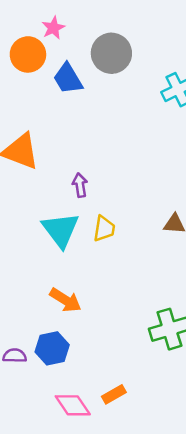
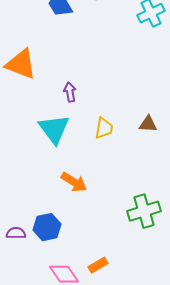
yellow trapezoid: (104, 229) -> (104, 128), moved
orange arrow: (65, 300) -> (74, 182), moved

